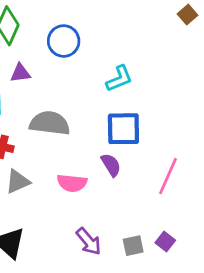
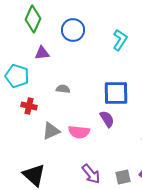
cyan L-shape: (119, 79) -> (120, 40), moved, turned -35
gray semicircle: (50, 123) -> (63, 89), size x0.5
gray triangle: (18, 182) -> (51, 131), moved

